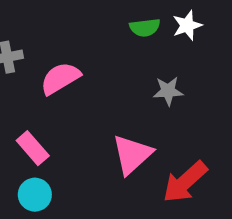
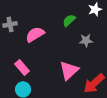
green semicircle: (145, 28) -> (69, 20), moved, turned 144

